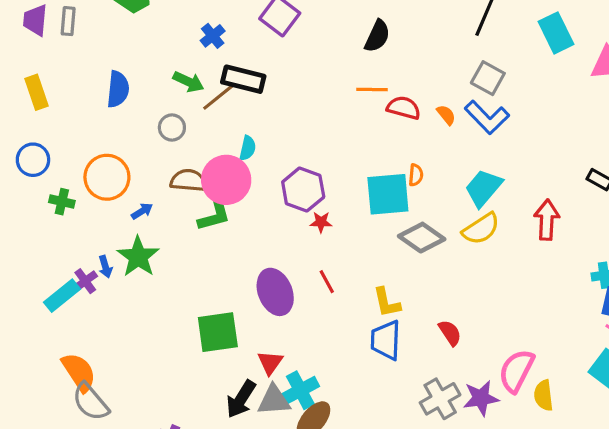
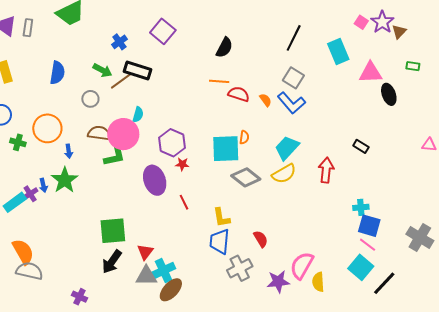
blue arrow: (142, 211) -> (69, 151), turned 112
purple ellipse: (275, 292) -> (155, 180), moved
black arrow: (241, 399) -> (112, 262), moved
gray cross: (440, 399) -> (240, 268), moved
gray semicircle: (90, 402) -> (29, 271), turned 140

